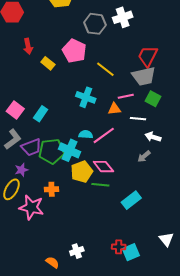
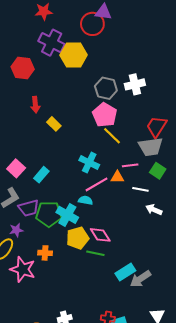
pink pentagon: (74, 51) -> (105, 115), moved
pink line: (104, 135) -> (96, 184), moved
gray arrow: (144, 156) -> (140, 279), moved, size x1.5

